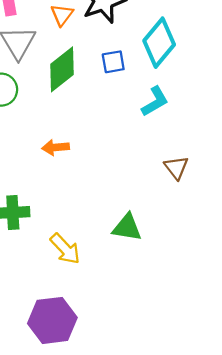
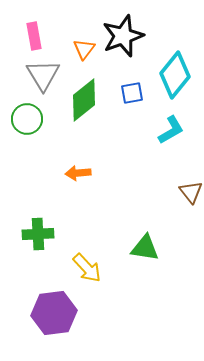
purple hexagon: (52, 320) -> (54, 313), moved

